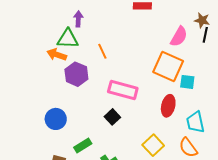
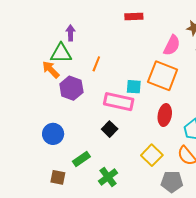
orange line: (102, 51) -> (96, 64), turned 49
orange arrow: (57, 55) -> (51, 70), turned 30
cyan square: (187, 82) -> (134, 87), moved

